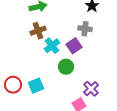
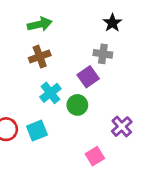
cyan cross: (52, 46) -> (50, 93), moved
purple cross: (91, 89) -> (122, 127), moved

